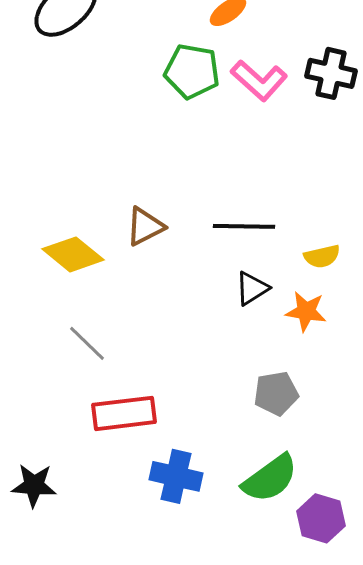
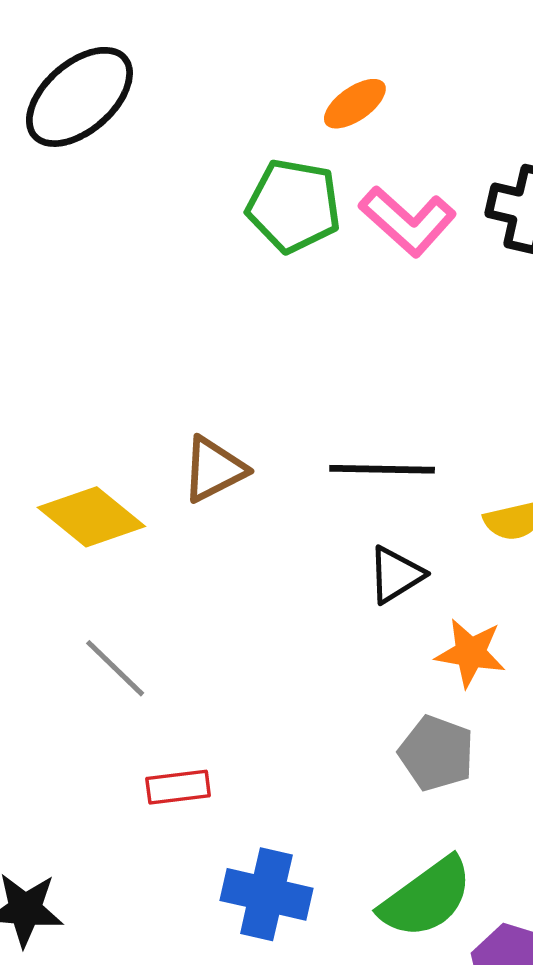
orange star: (306, 311) -> (471, 653), moved
gray pentagon: (276, 393) -> (437, 753), turned 30
red rectangle: (124, 413) -> (178, 787), size x0.6

